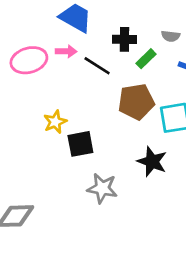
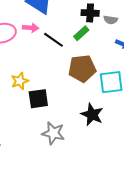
black cross: (124, 39) -> (90, 13), moved
green rectangle: (146, 59) -> (81, 33), moved

